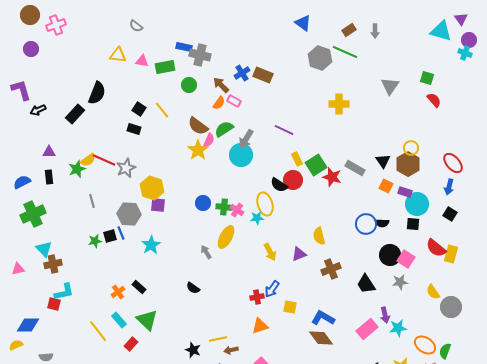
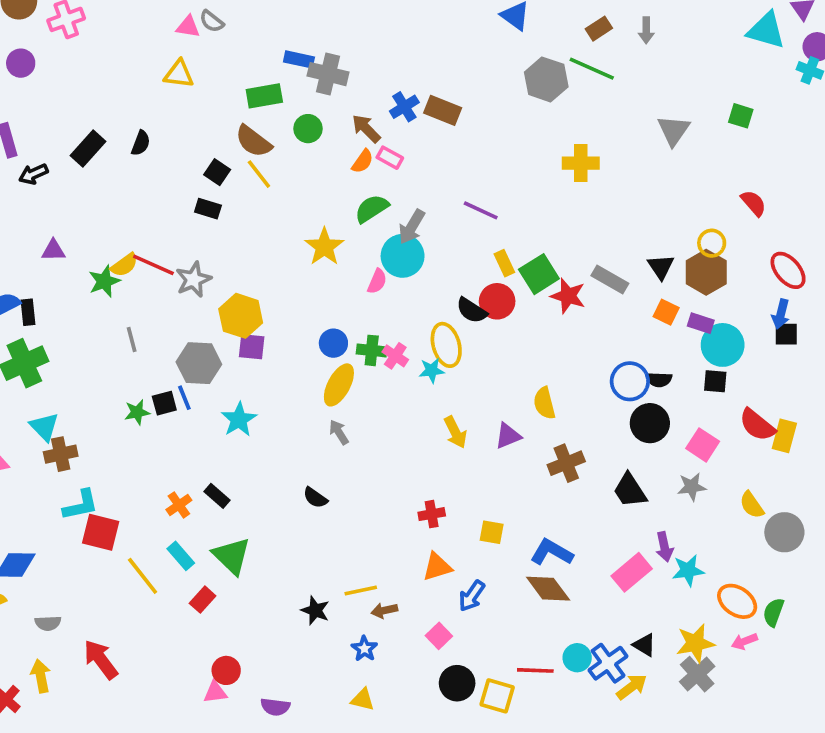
pink triangle: (142, 61) -> (188, 27), moved
black semicircle: (97, 93) -> (141, 143), size x0.6
red semicircle: (434, 100) -> (754, 203), moved
black rectangle: (75, 114) -> (88, 149), moved
brown semicircle: (198, 126) -> (253, 141), moved
pink semicircle: (209, 140) -> (377, 281), moved
black rectangle: (49, 177) -> (28, 312), moved
black square: (450, 214) -> (786, 334), moved, turned -32
yellow ellipse: (226, 237) -> (339, 385), moved
black circle: (390, 255) -> (650, 423), moved
blue arrow: (272, 289) -> (472, 596), moved
red square: (54, 304) -> (101, 532), moved, size x1.5

